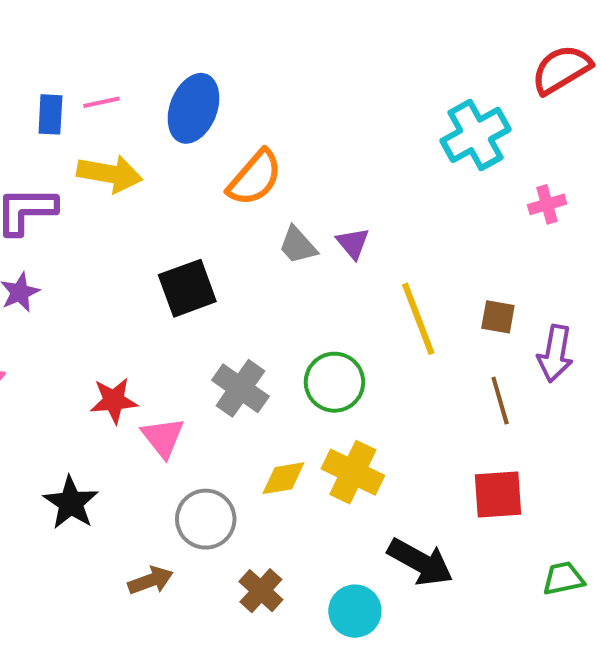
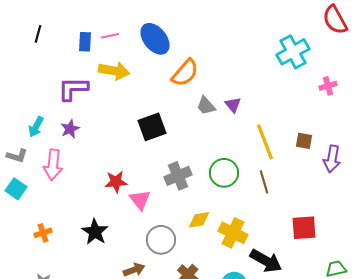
red semicircle: (561, 69) -> (335, 20), turned -88
blue ellipse: (193, 108) -> (155, 39), turned -60
gray cross: (240, 388) -> (178, 176), turned 32
brown line: (500, 401) -> (264, 182), moved
yellow cross: (353, 472) -> (233, 233), moved

